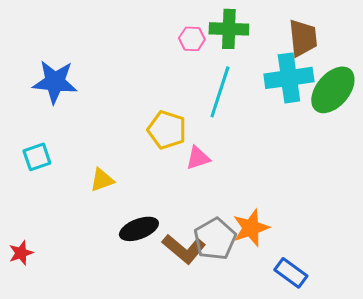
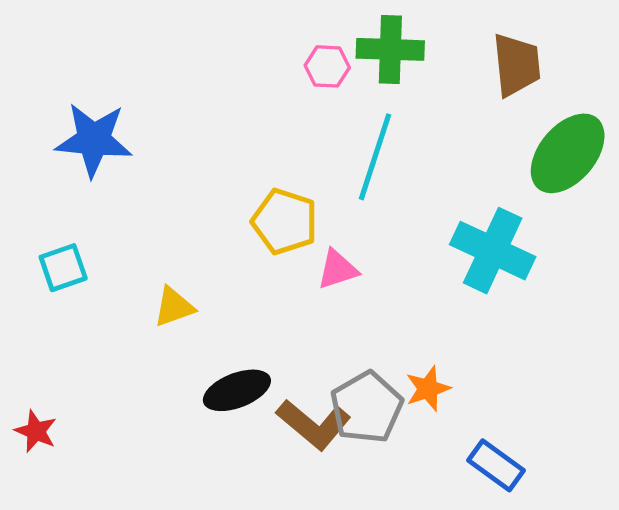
cyan cross: (289, 78) -> (493, 251), moved, turned 33
orange star: (251, 228) -> (428, 389), size x0.7
red star: (21, 253) -> (36, 431), turned -30

